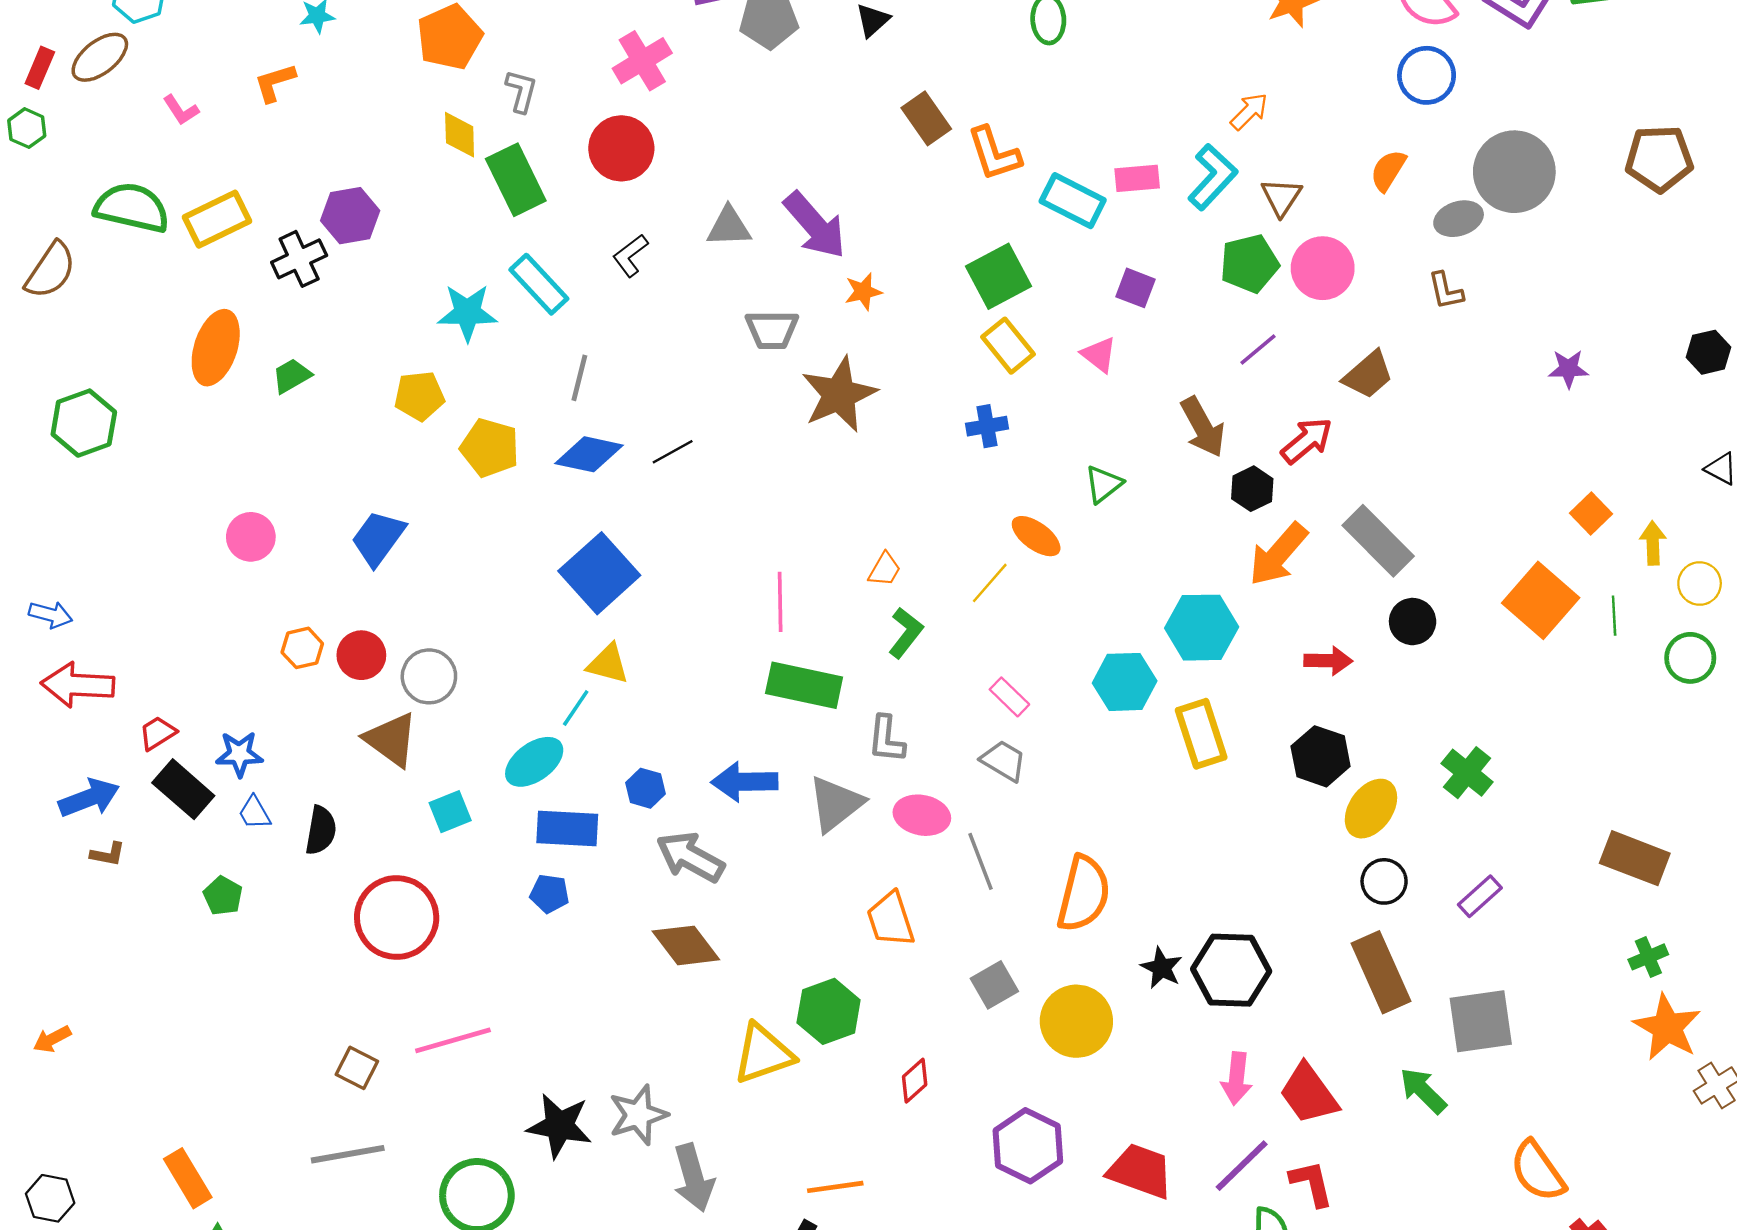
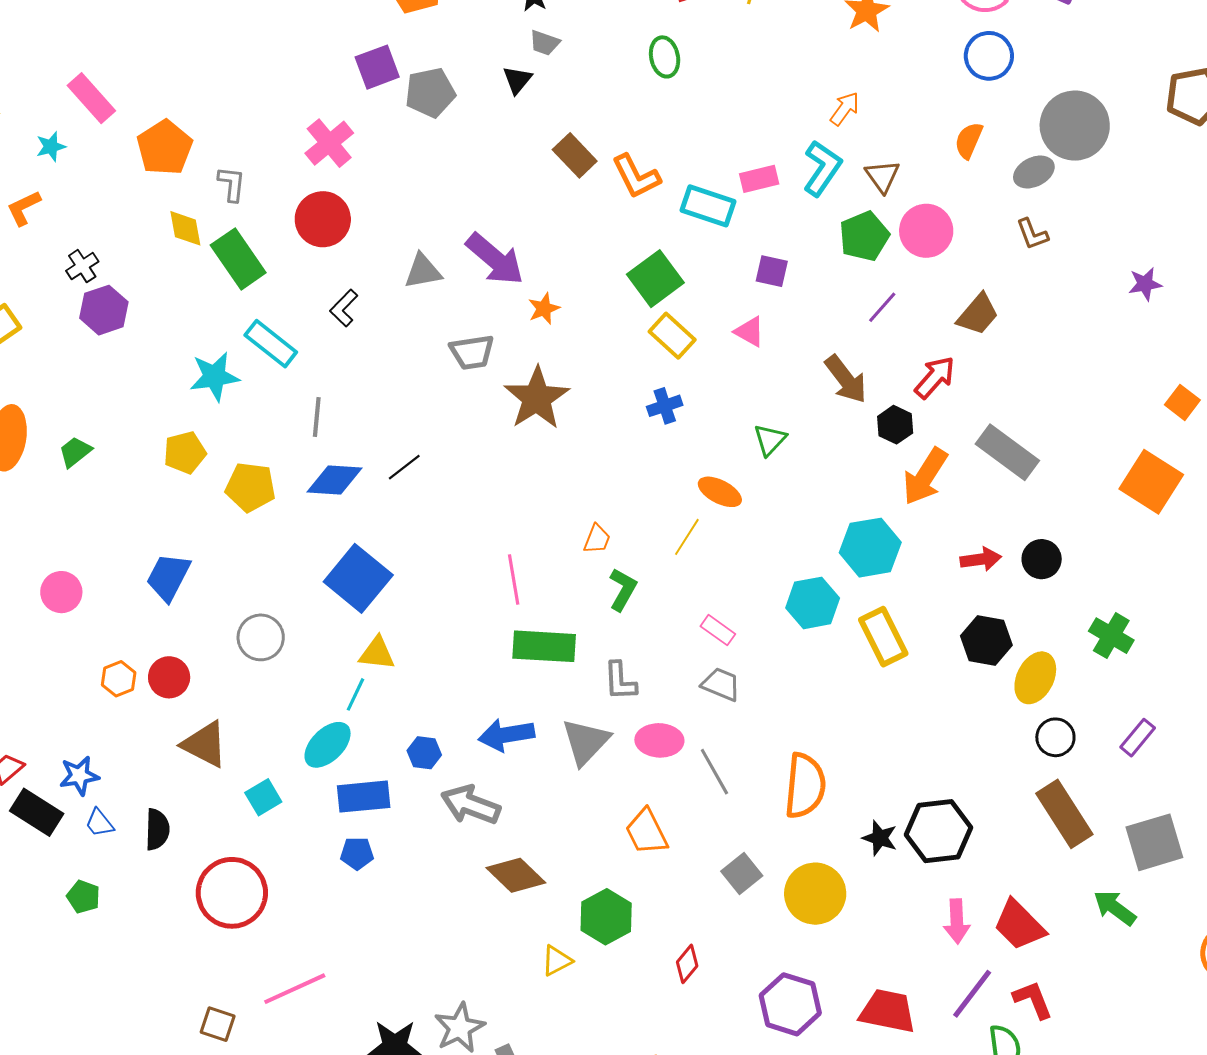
black cross: (299, 259) -> (82, 266), moved, size x0.7
black circle: (1413, 622) -> (1042, 559), moved
gray circle: (429, 676) -> (261, 637), moved
brown diamond: (686, 945) -> (516, 875), moved
yellow triangle: (763, 1054) -> (557, 961), size x0.6

